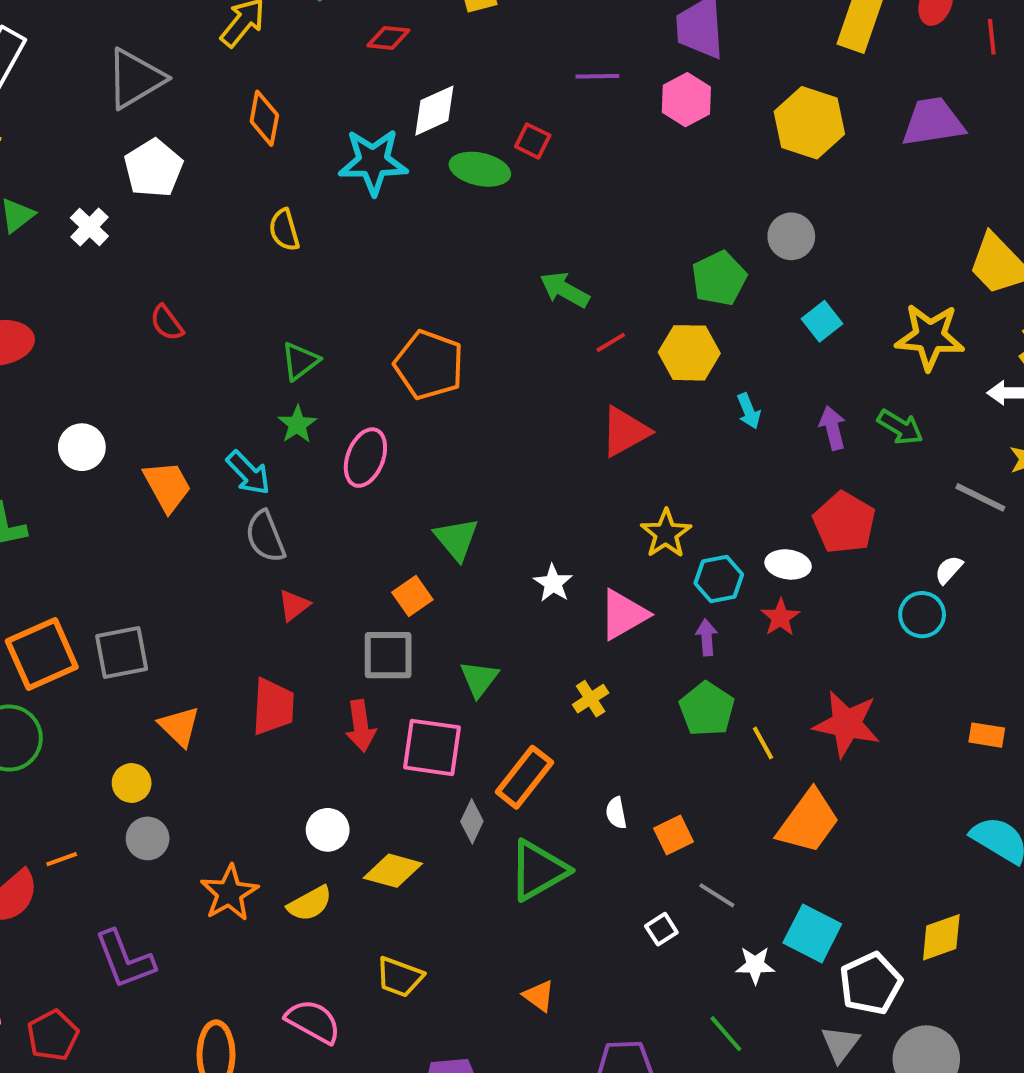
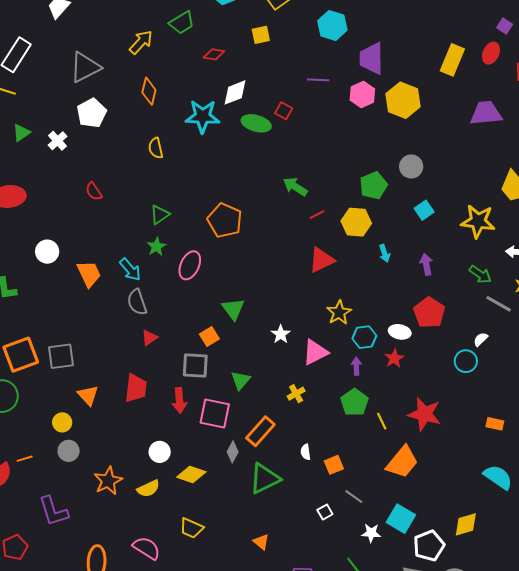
yellow hexagon: (809, 123) -> (403, 100), moved
green arrow: (900, 427) -> (480, 274), moved

